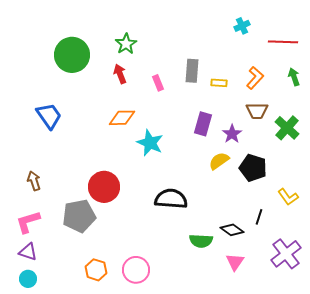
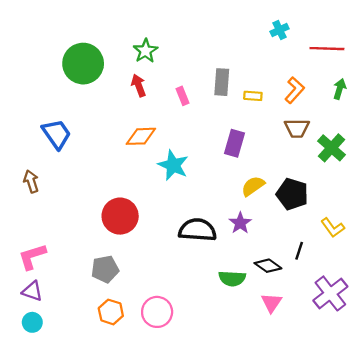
green arrow: (294, 77) -> (340, 89), turned 36
purple star: (232, 134) -> (240, 223), moved
brown arrow: (34, 181) -> (31, 181), moved
gray pentagon: (79, 216) -> (105, 269), moved, size x0.7

